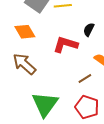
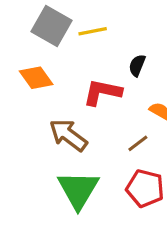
brown arrow: (24, 64) -> (68, 135), moved

